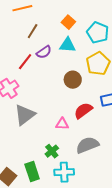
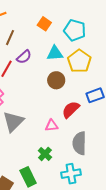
cyan triangle: (68, 45) -> (55, 53), moved
gray semicircle: (87, 145) -> (79, 143), turned -60
cyan cross: (64, 172) -> (71, 174), moved

